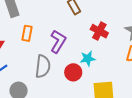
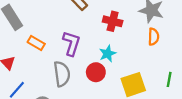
orange rectangle: (27, 33) -> (36, 43), turned -56

